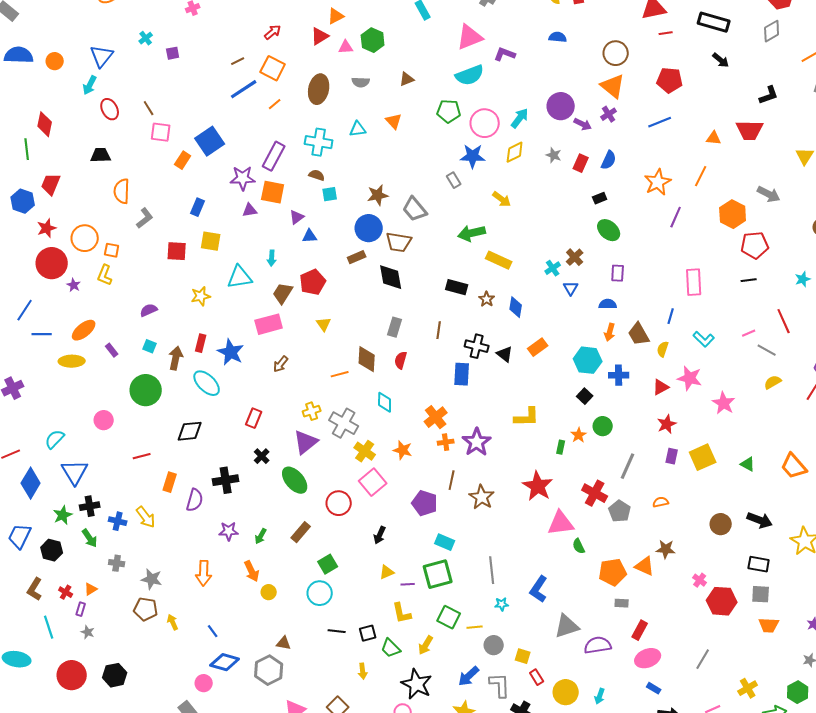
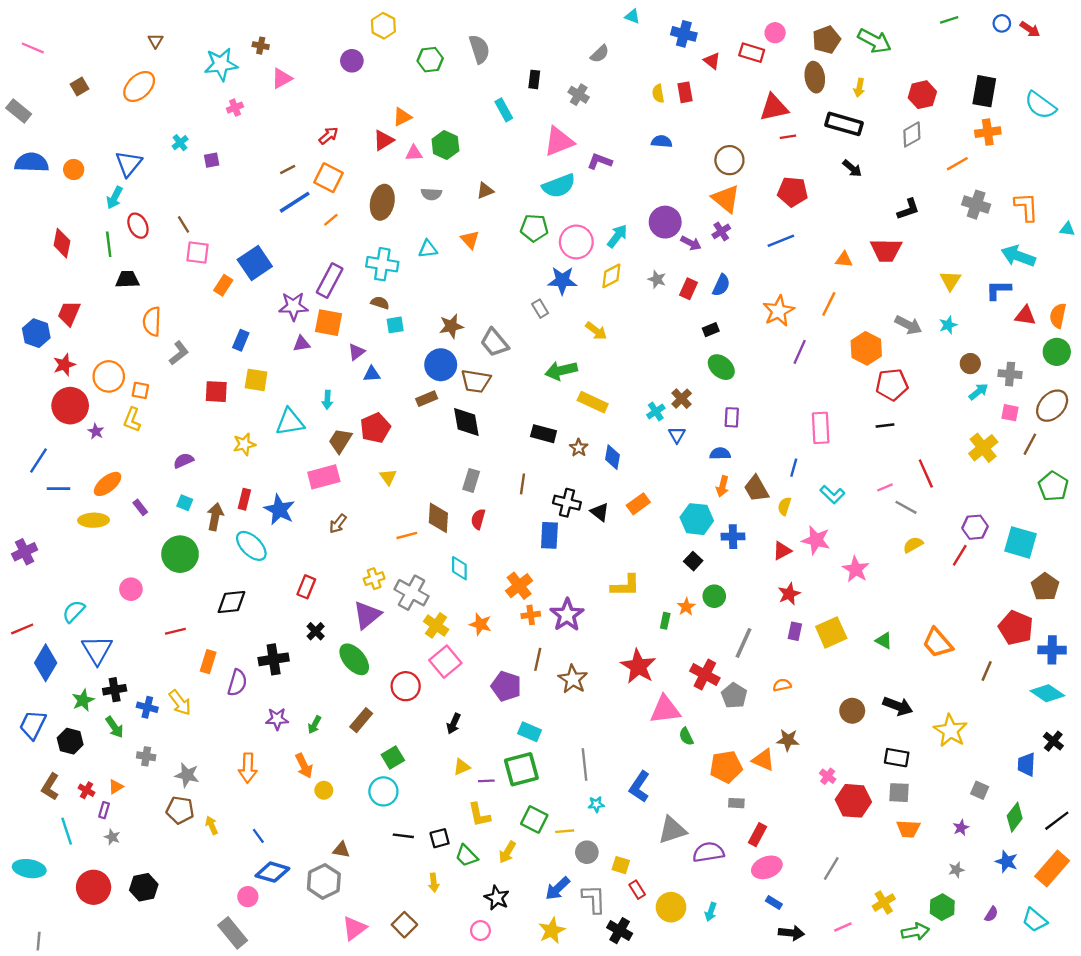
green line: (27, 149) -> (109, 244), moved
cyan star: (803, 279) -> (948, 325), moved
black star: (417, 684) -> (497, 898), size x0.7

